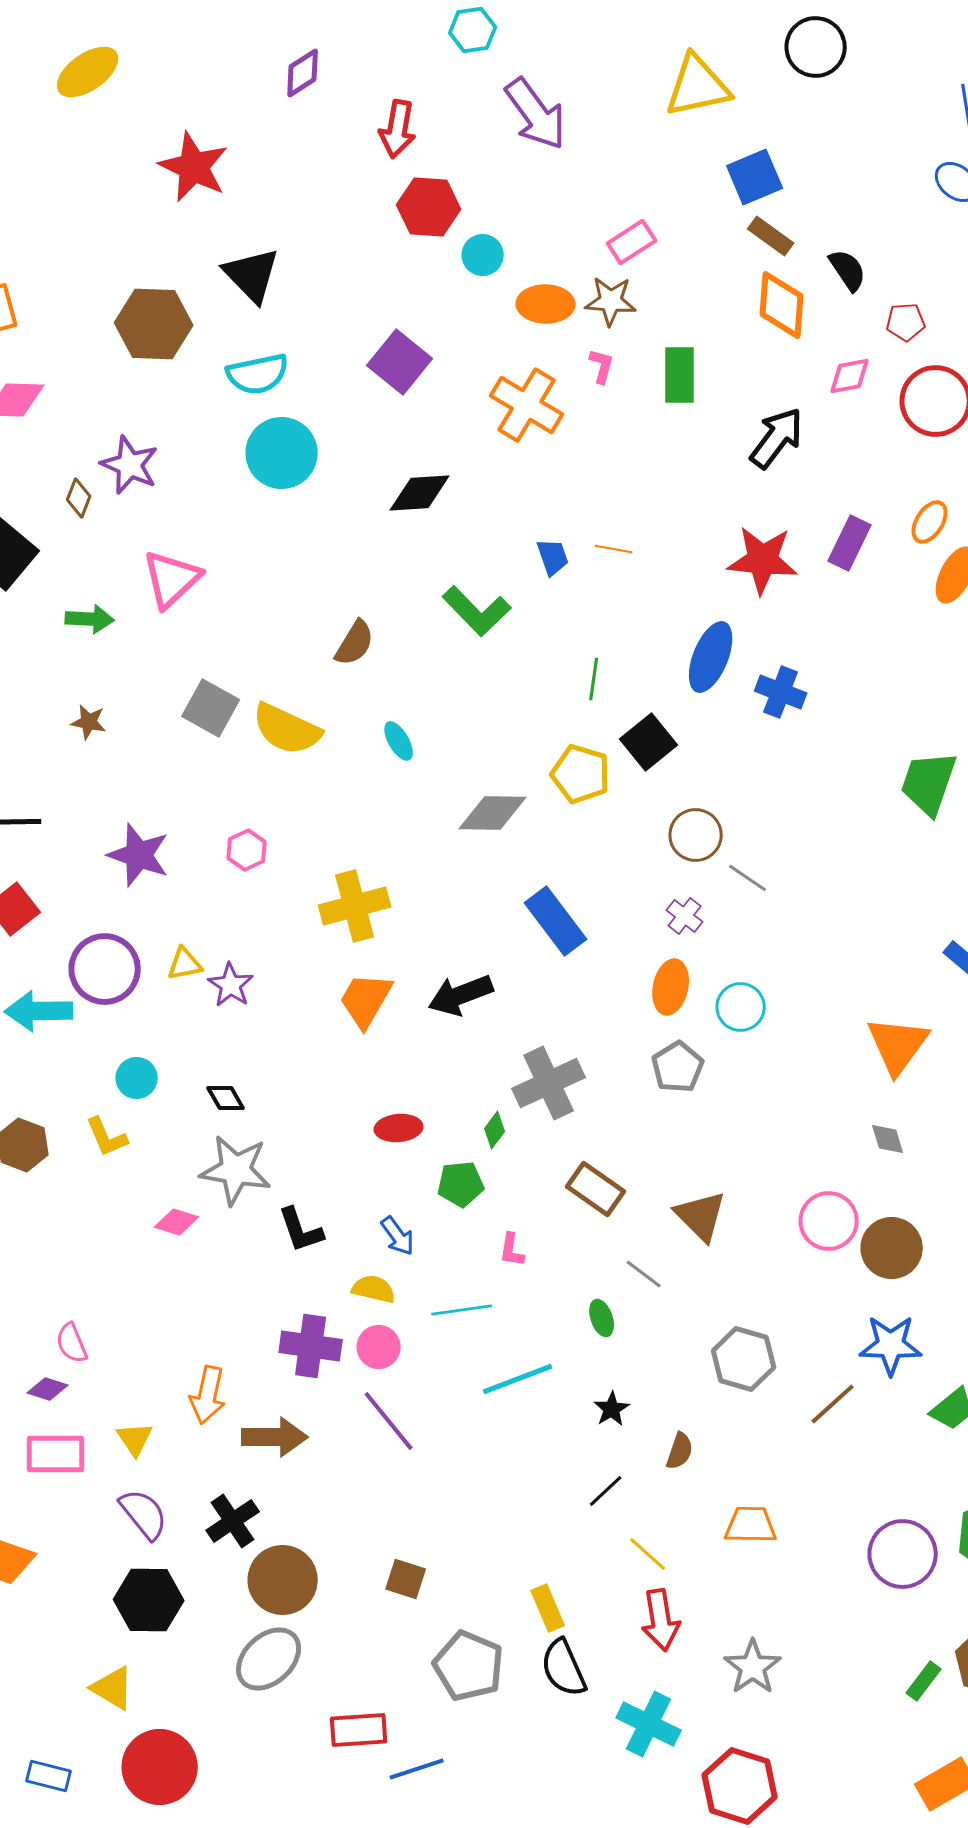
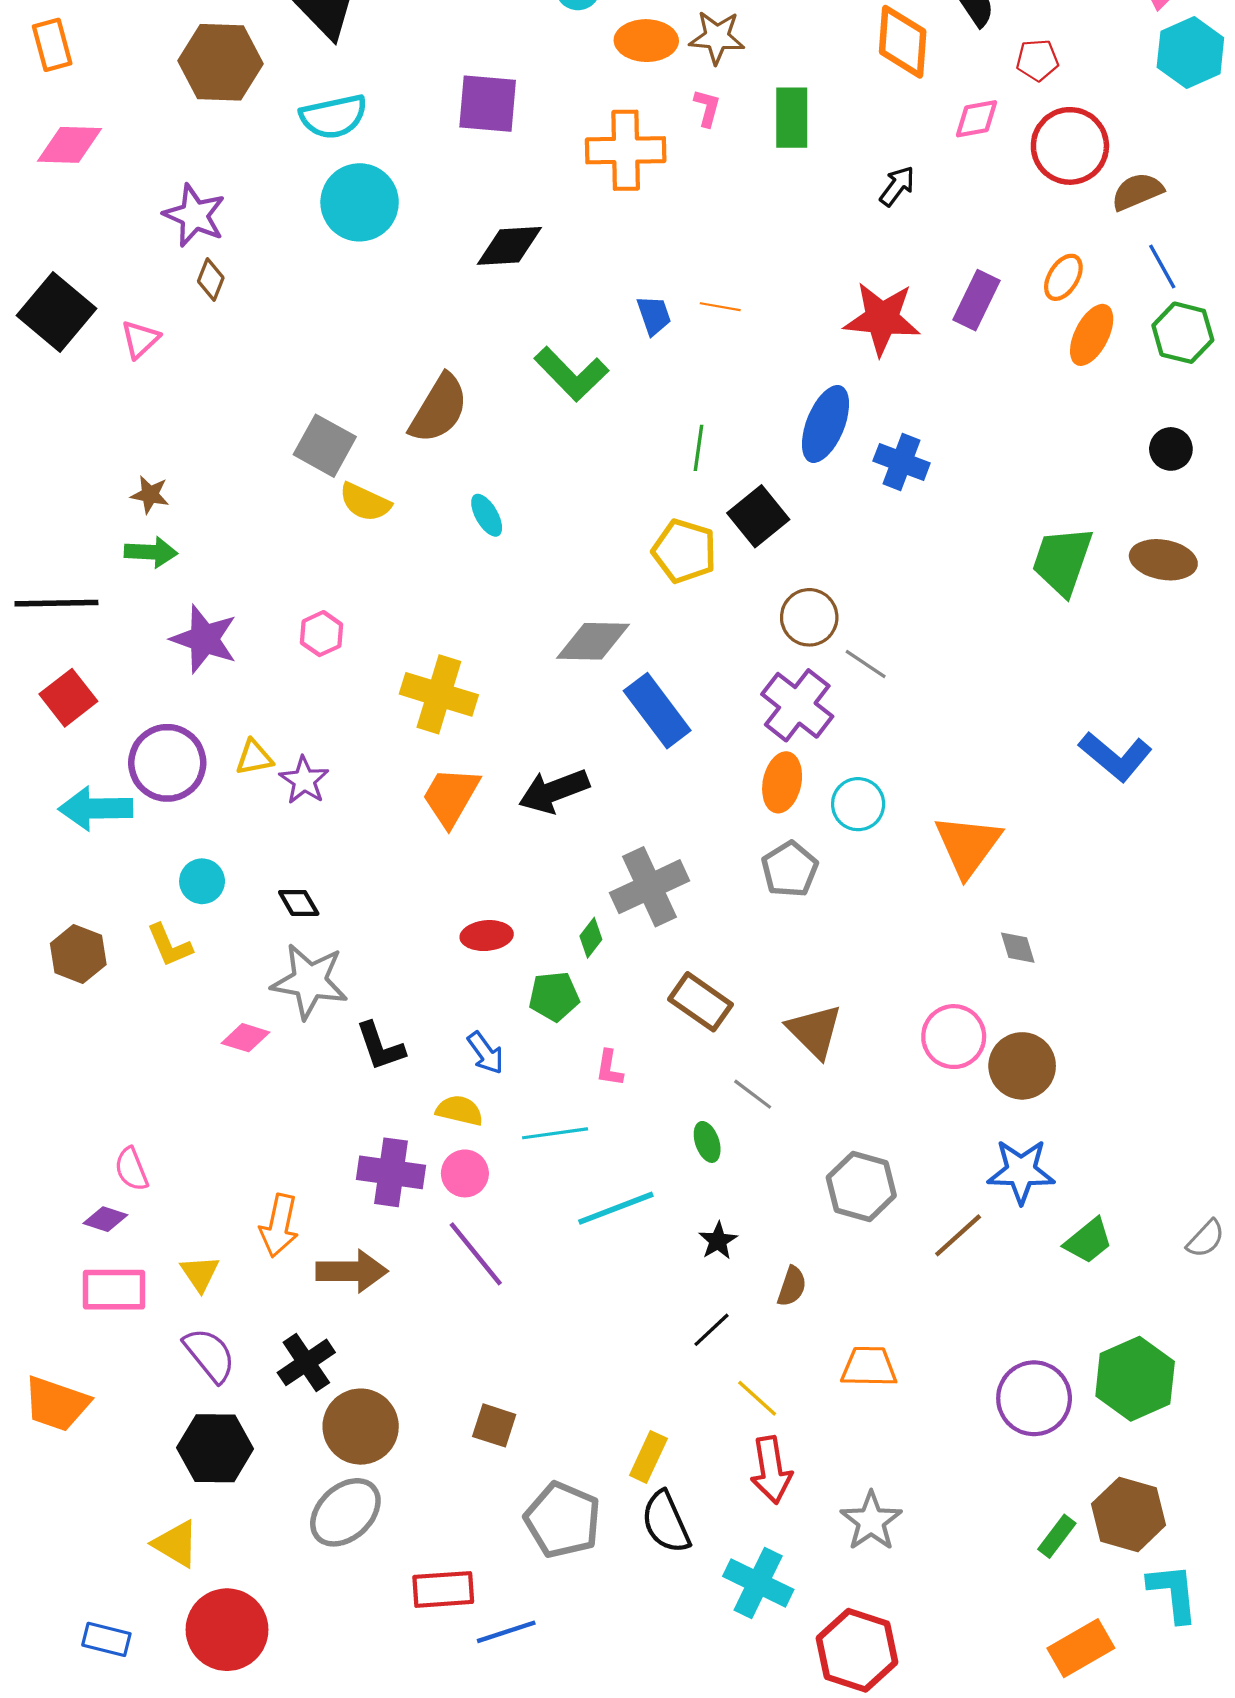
purple square: (400, 362) -> (488, 104), turned -34
orange cross: (527, 405) -> (626, 150), turned -32
black arrow: (777, 438) -> (897, 186), size x0.6
brown diamond: (79, 498) -> (211, 280), moved
pink triangle: (172, 579) -> (140, 339), moved, size x0.6
green arrow: (90, 619) -> (151, 552), moved
brown semicircle: (355, 643) -> (439, 409), size x1.4
gray square: (211, 708) -> (325, 446), moved
yellow semicircle: (287, 729) -> (365, 502), size x0.7
gray diamond: (493, 813) -> (593, 641), moved
yellow cross: (355, 906) -> (439, 694), turned 32
purple cross: (685, 916) -> (797, 705), size x1.8
orange triangle: (898, 1045) -> (968, 845), moved
yellow rectangle: (548, 1608) -> (648, 1457), turned 48

